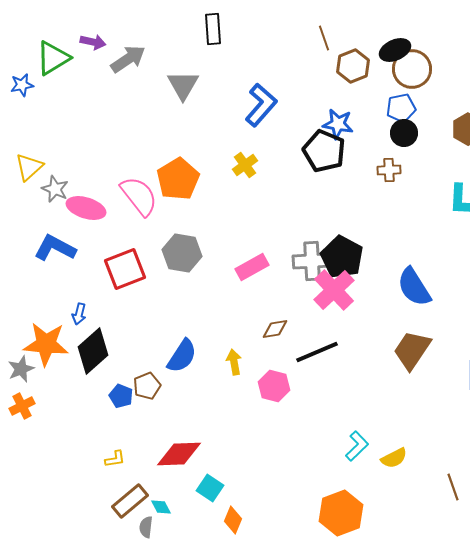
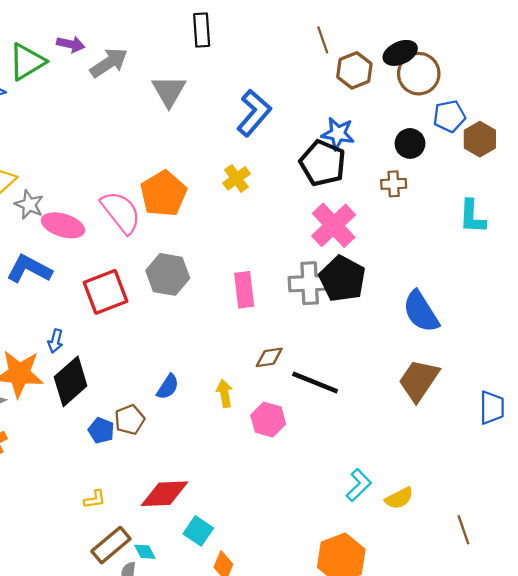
blue pentagon: (401, 108) -> (449, 116), moved
pink rectangle: (252, 267) -> (244, 290), turned -68
pink cross: (334, 290) -> (334, 225), moved
black line: (317, 352) -> (315, 382), turned 45
blue semicircle: (182, 356) -> (168, 387), size x0.7

